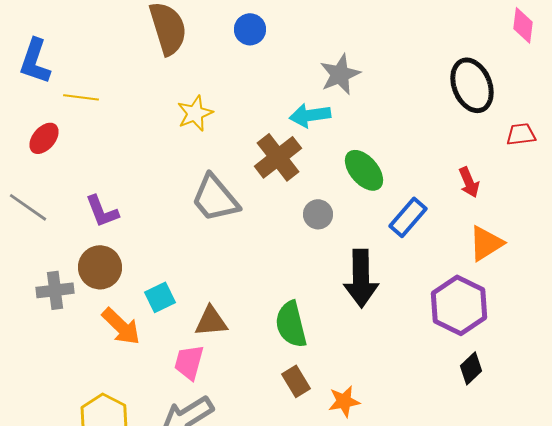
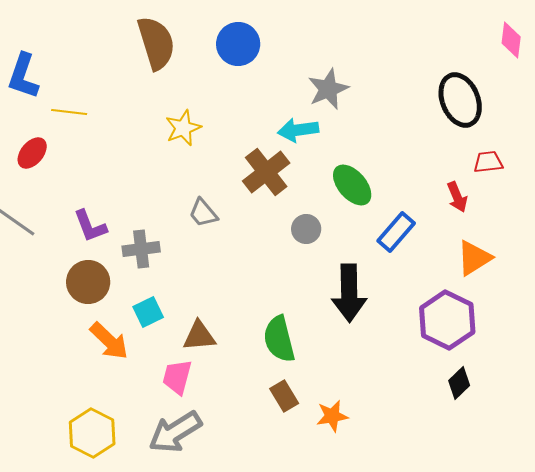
blue circle: (250, 29) -> (238, 44), size x1.4
red trapezoid: (521, 134) -> (488, 162), moved
gray trapezoid: (215, 198) -> (203, 213), size x0.6
gray cross: (55, 290) -> (141, 249), moved

